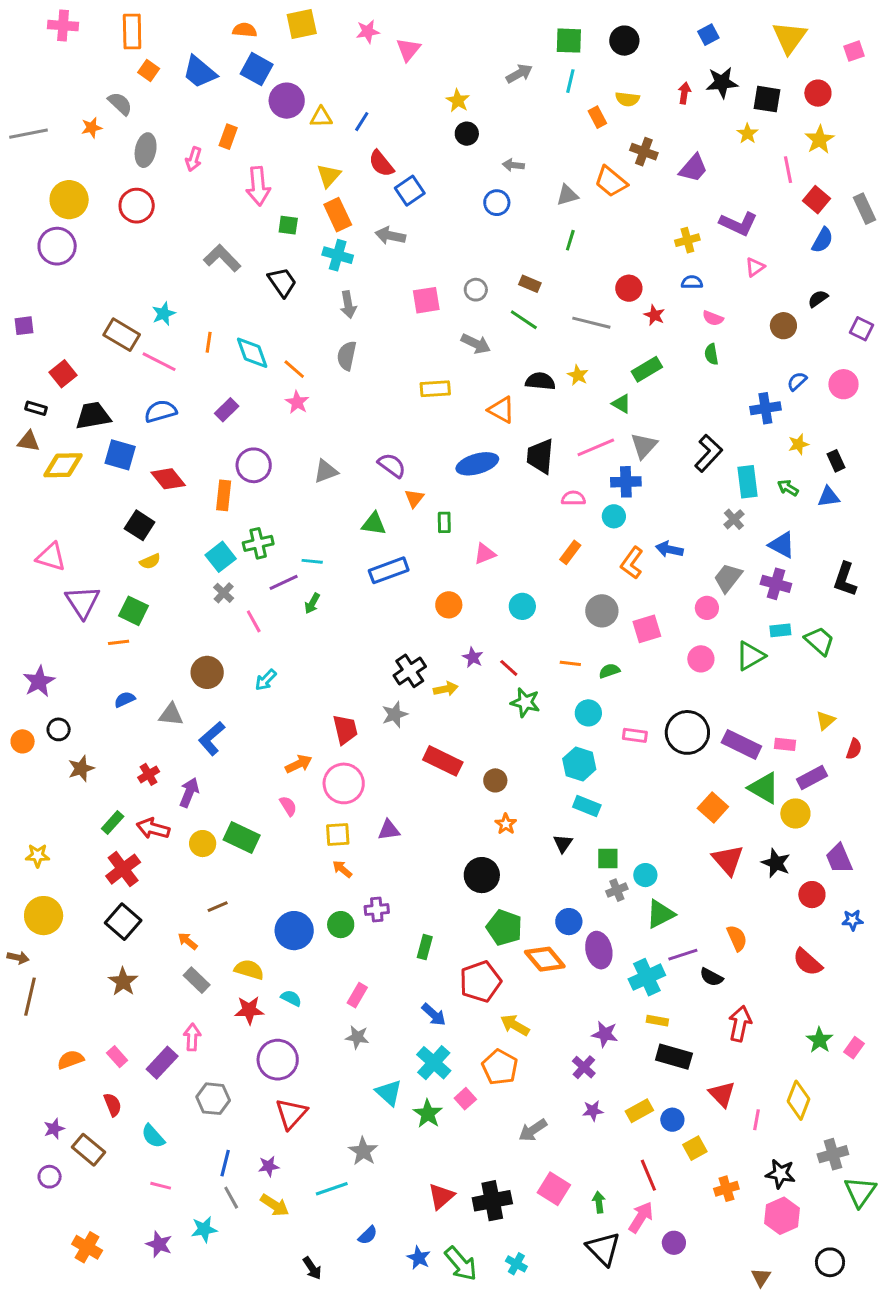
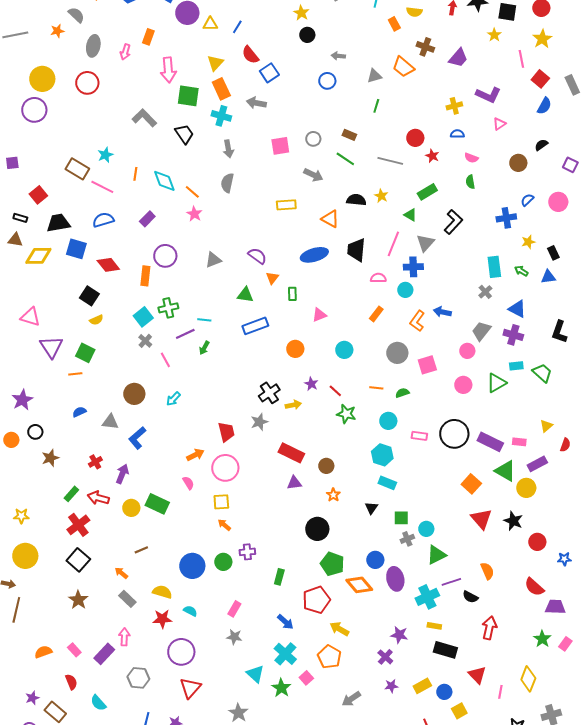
green square: (288, 225) -> (188, 96), size x1.6
pink line: (596, 447) -> (393, 244), turned -45
black L-shape: (708, 453) -> (453, 222), moved
purple triangle: (389, 830) -> (294, 483), moved
purple trapezoid: (839, 859) -> (555, 607), moved, turned 115

